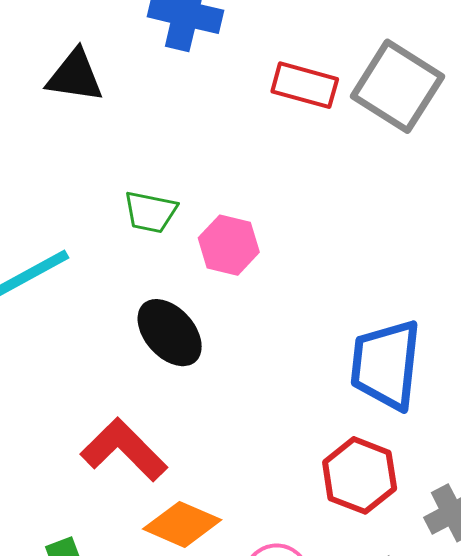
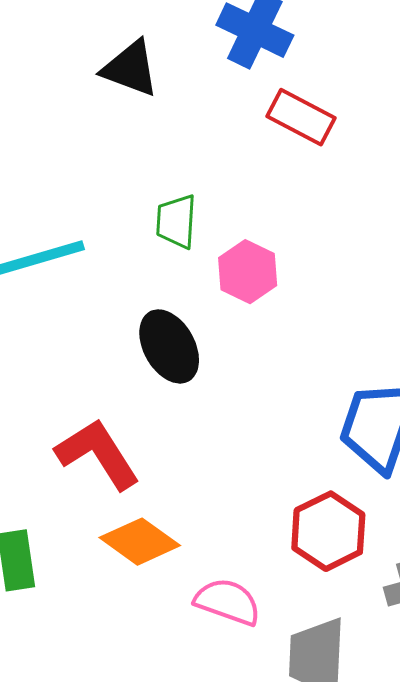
red rectangle: (305, 85) -> (301, 117), moved
green trapezoid: (150, 212) -> (176, 221), turned 70

